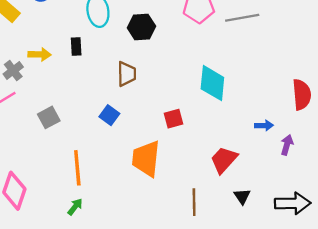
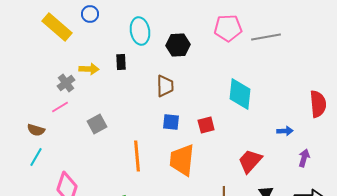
blue square: (109, 115) -> (171, 122), moved, turned -30
purple arrow: (287, 145) -> (304, 158), moved
orange line: (77, 168) -> (137, 156), moved

